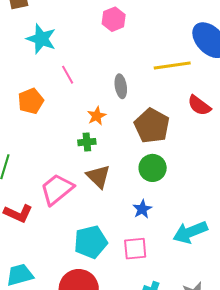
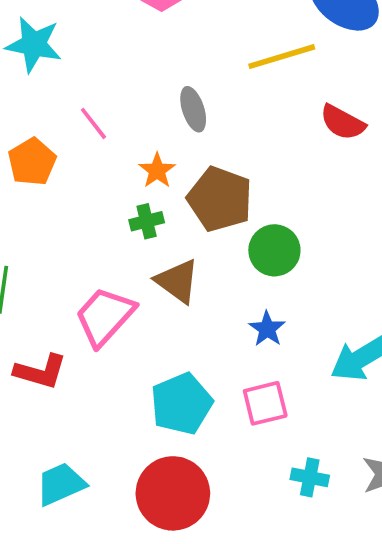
pink line: (68, 75) -> (93, 123), moved
brown pentagon: (152, 126) -> (220, 199), moved

